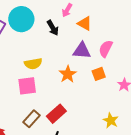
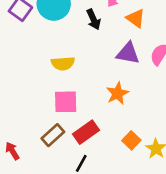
orange star: (68, 74) -> (117, 93), moved
orange square: (99, 74) -> (131, 140), moved, turned -32
pink square: (27, 86) -> (66, 102), moved

